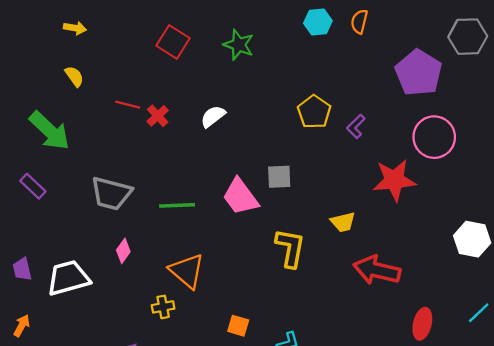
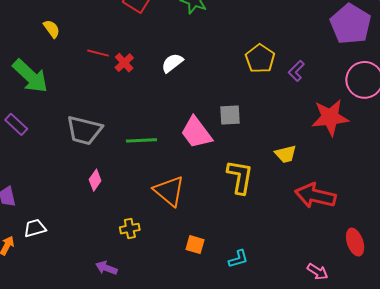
orange triangle: (187, 271) -> (169, 191), moved
white trapezoid: (68, 278) -> (35, 228), moved, size x0.6
red ellipse: (422, 324) -> (355, 242), turned -32

